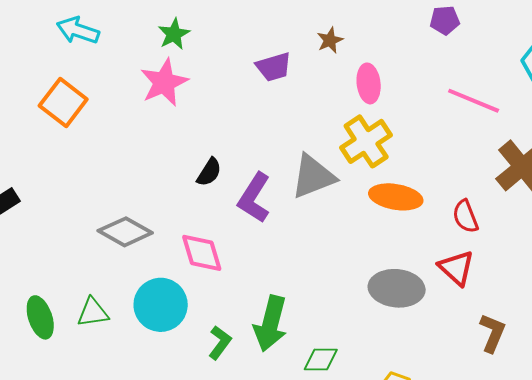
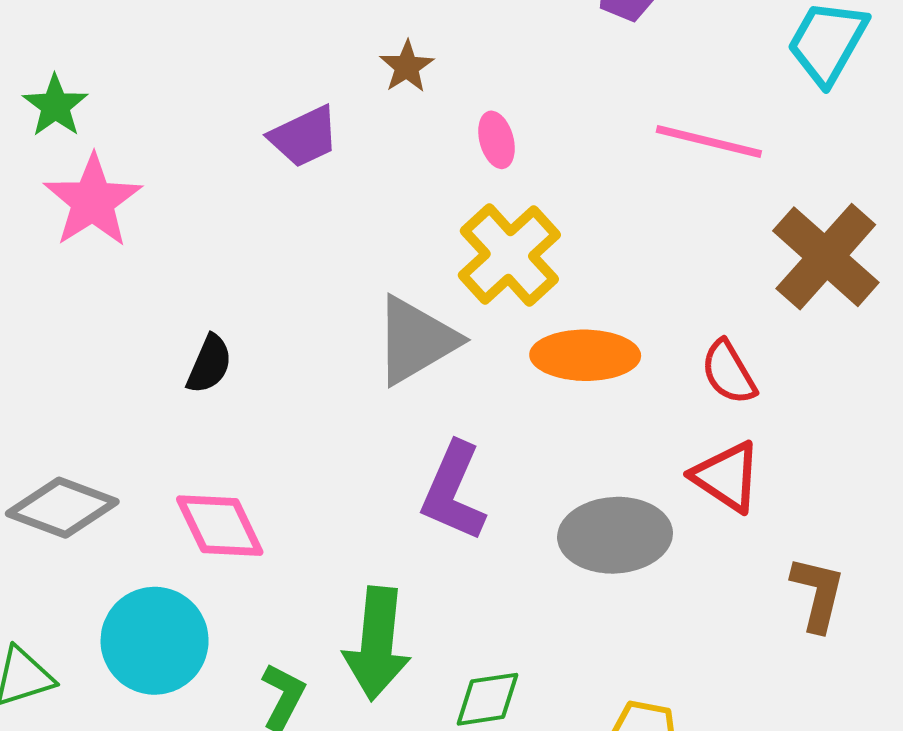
green star: (174, 34) -> (55, 106), moved
pink ellipse: (369, 83) -> (496, 140), size x0.7
purple L-shape: (254, 198) -> (453, 492), moved

